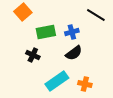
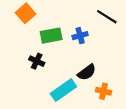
black semicircle: (74, 53) -> (87, 72), moved
orange cross: (85, 84) -> (103, 91), moved

